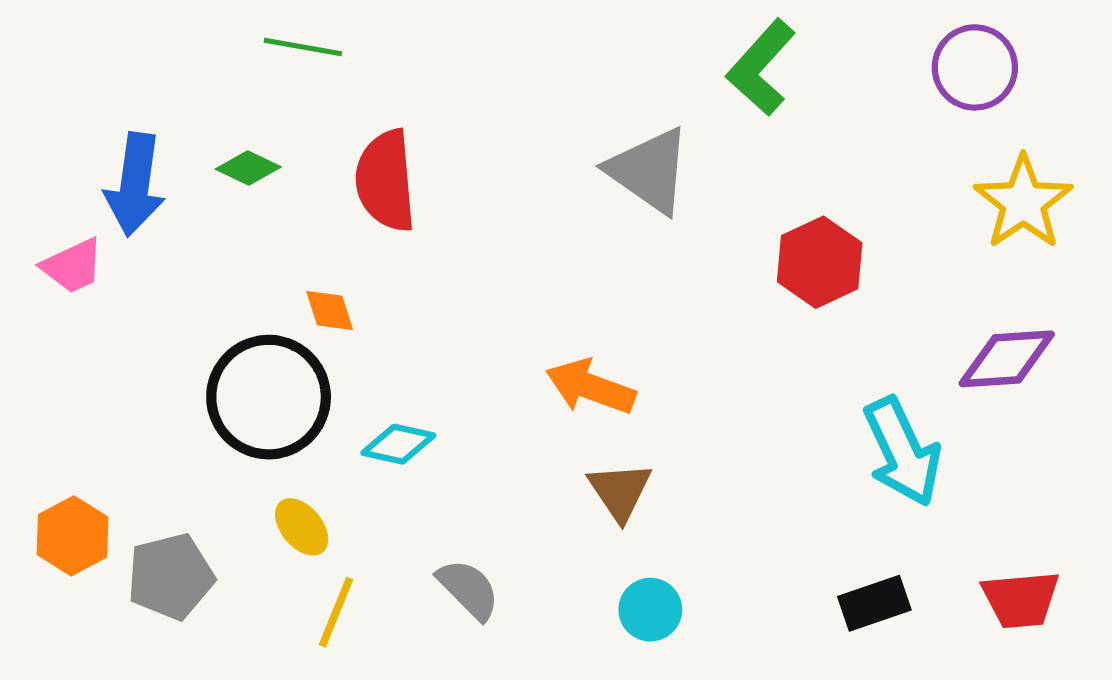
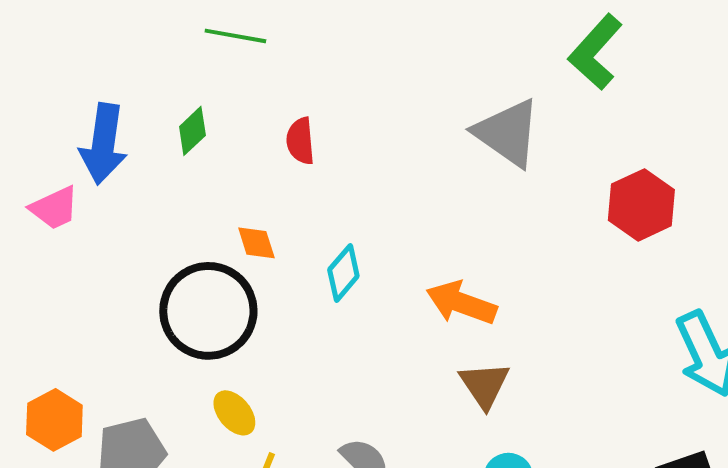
green diamond: (248, 168) -> (192, 131), turned -69
red semicircle: (386, 181) -> (300, 141), size x0.6
cyan diamond: (398, 444) -> (343, 273), moved, turned -62

